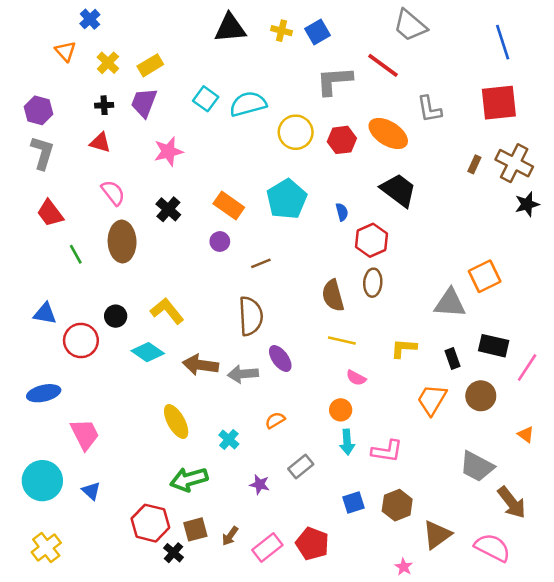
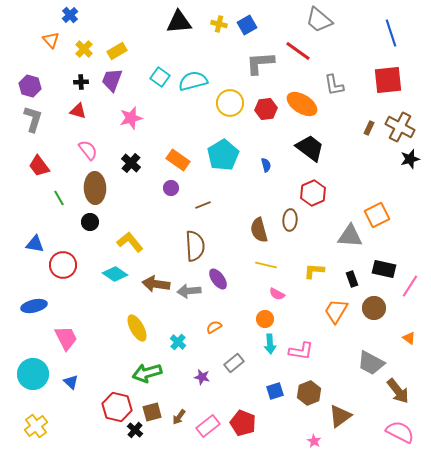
red hexagon: (371, 240) -> (313, 193), moved
black circle: (116, 316) -> (90, 222), moved
pink semicircle: (492, 547) -> (400, 432), moved

